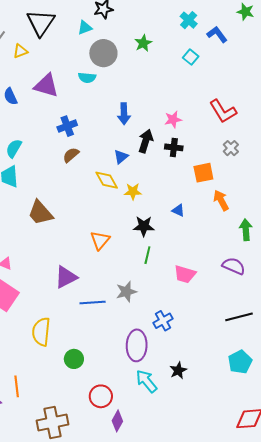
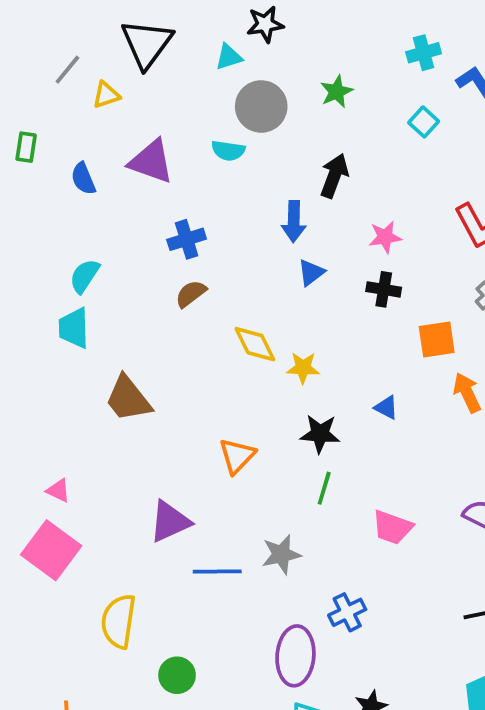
cyan cross: (189, 20) -> (424, 53), turned 30
black arrow: (146, 141) -> (334, 176), moved
blue triangle: (121, 157) -> (311, 273), moved

